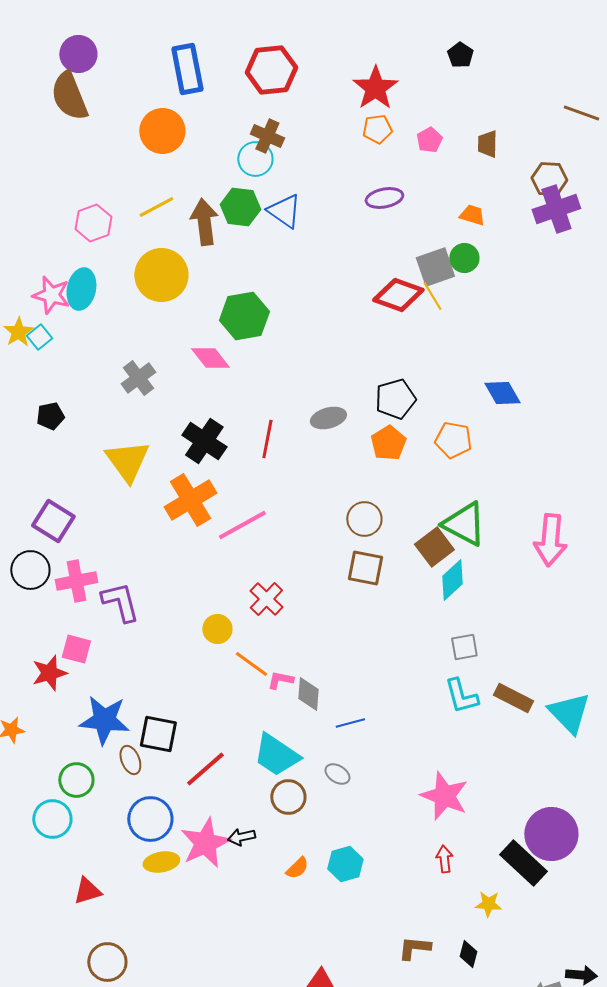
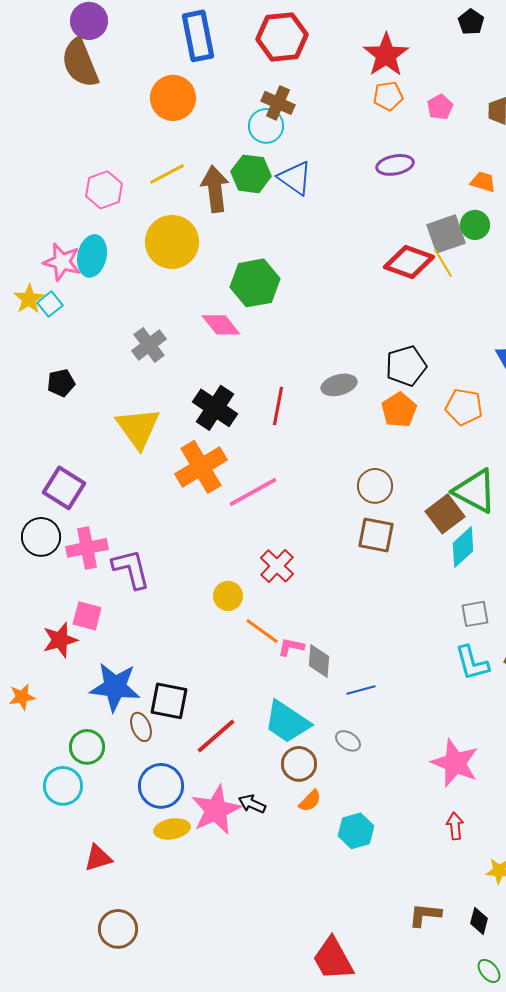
black arrow: (241, 837) -> (252, 804), turned 36
orange semicircle: (297, 868) -> (310, 801), moved

